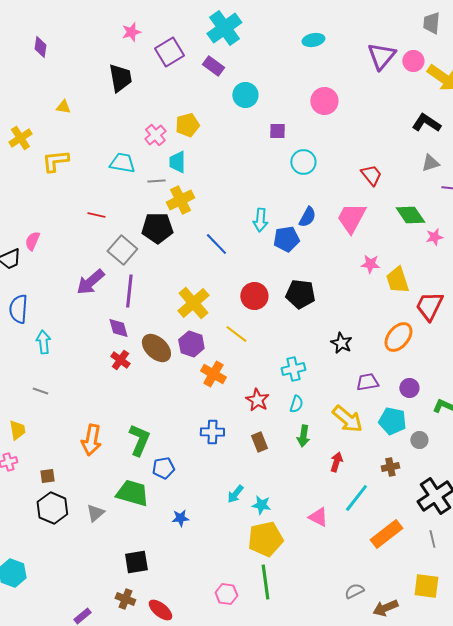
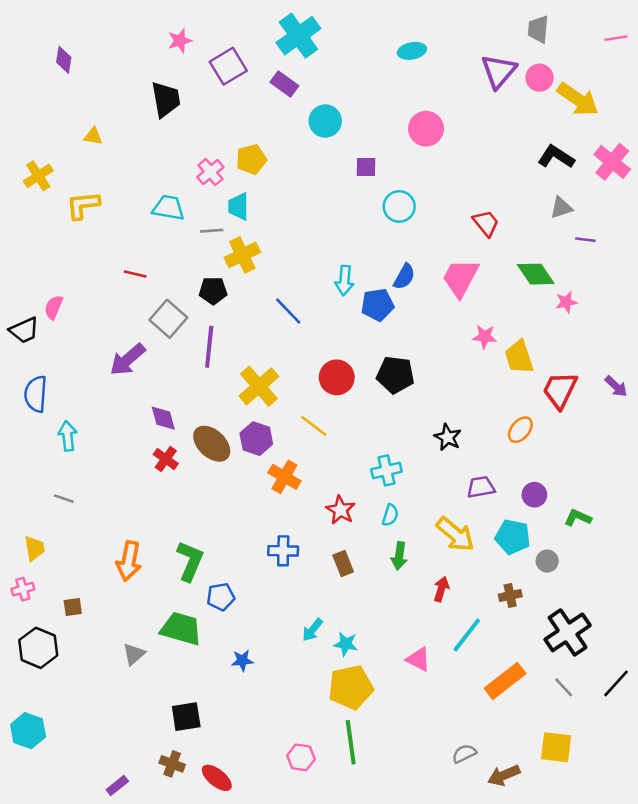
gray trapezoid: (431, 23) -> (538, 29), moved
black pentagon: (157, 228) -> (213, 291), size x0.7
purple line: (129, 291) -> (209, 347), moved
orange ellipse: (398, 337) -> (520, 430), size x0.7
black hexagon: (52, 508) -> (38, 648), moved
gray line: (432, 539) -> (564, 687), turned -30

